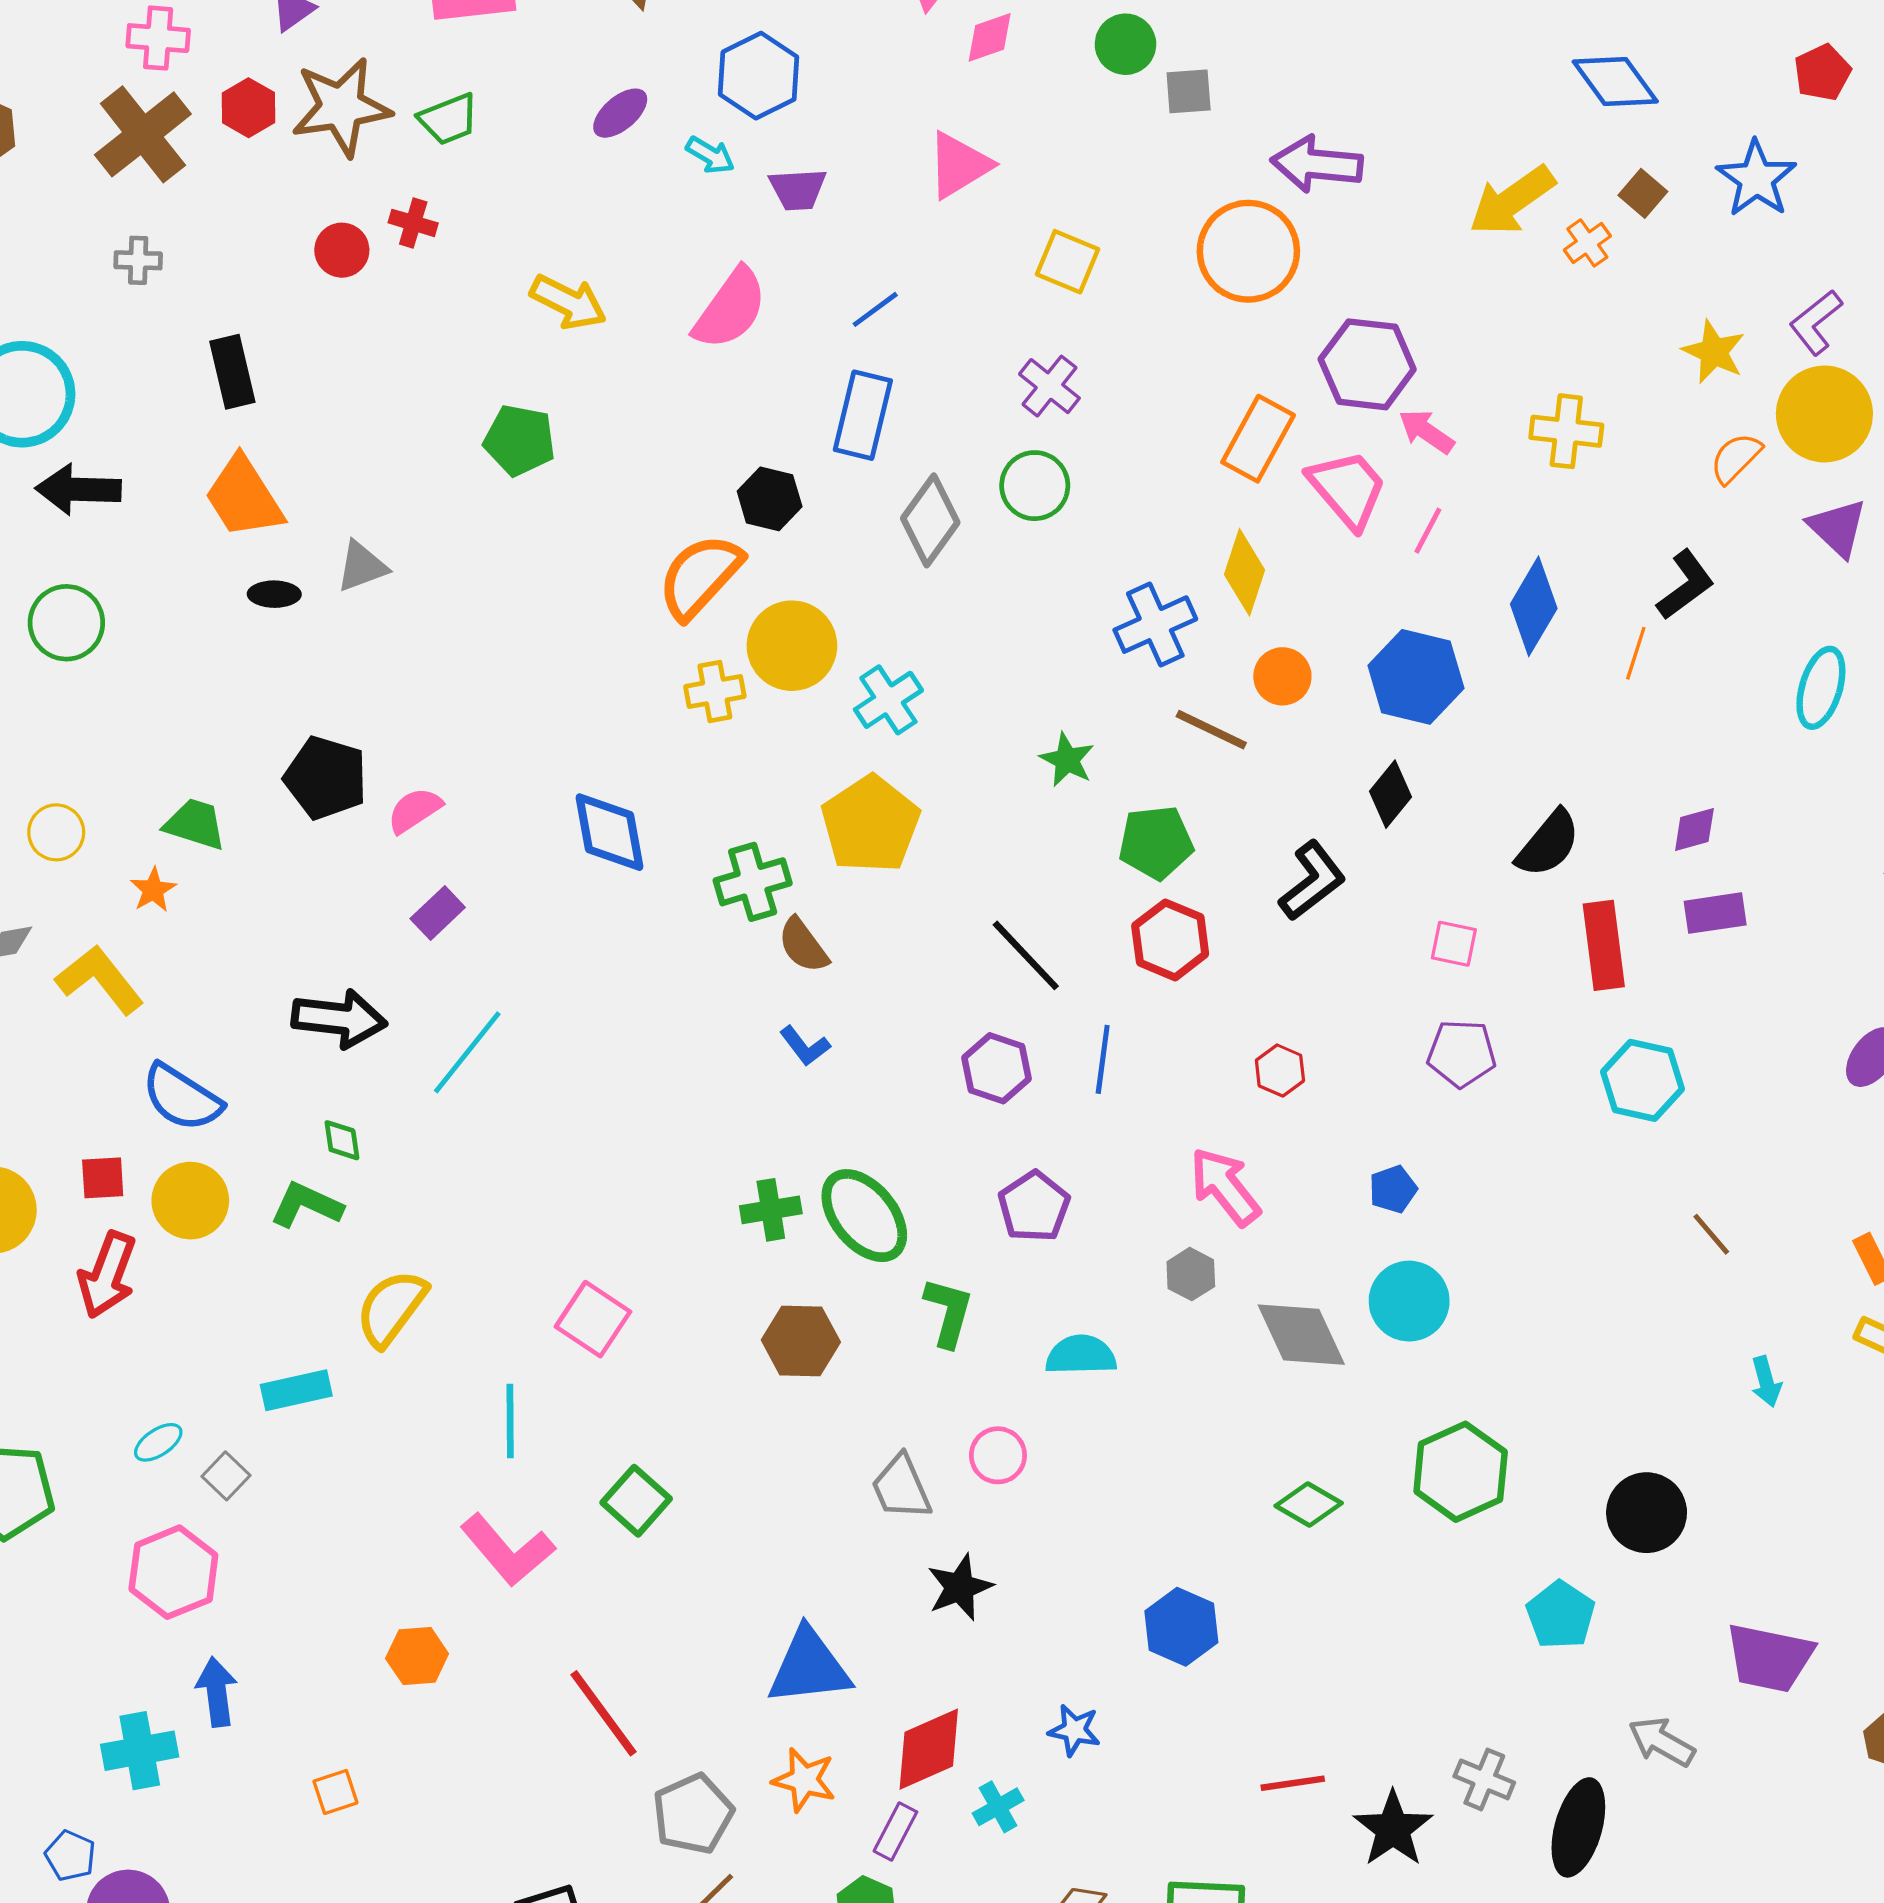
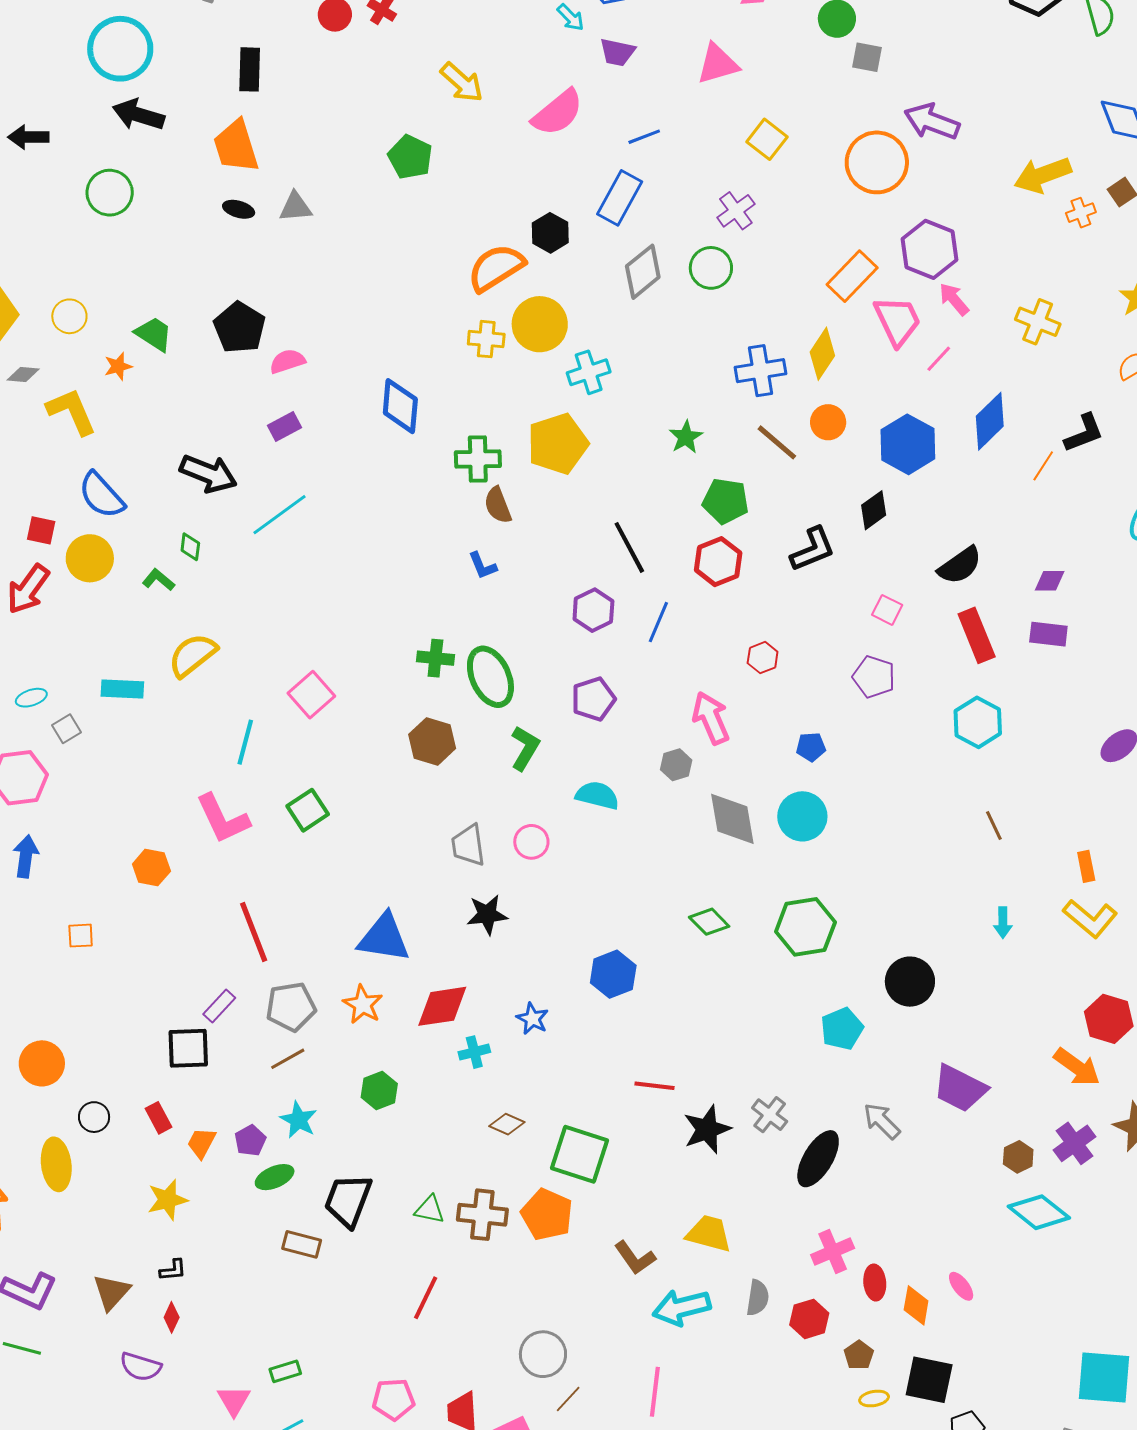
red rectangle: (1604, 945) -> (977, 635), turned -30
green L-shape: (306, 1205) -> (159, 580), size x0.7
purple rectangle: (895, 1832) -> (219, 1006), moved

